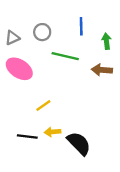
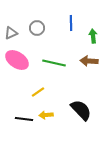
green line: (65, 56) -> (54, 63), moved
black semicircle: (79, 143) -> (81, 110), moved

